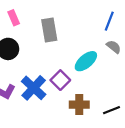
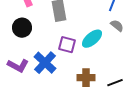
purple square: (60, 80) -> (67, 45), moved, turned -30

